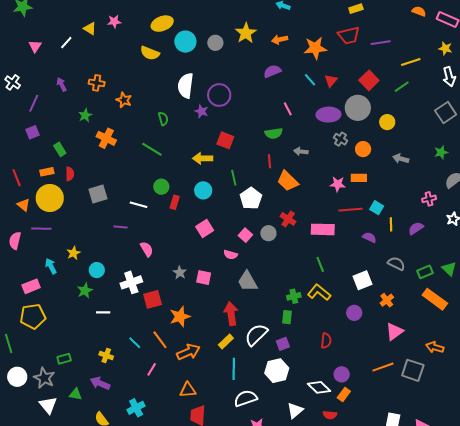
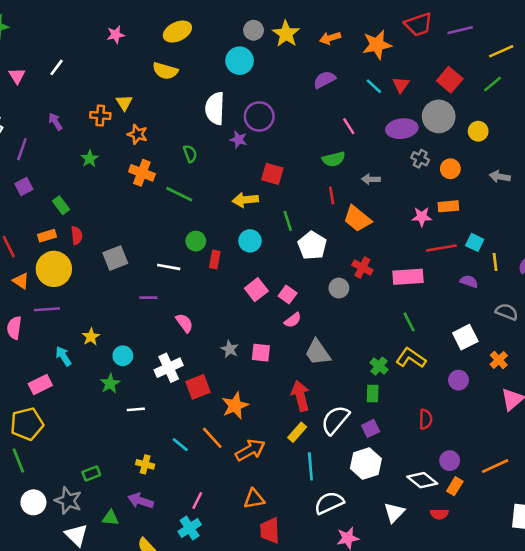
yellow triangle: (90, 29) -> (124, 103), moved, turned 32
cyan circle: (185, 42) -> (240, 61), moved
gray circle: (215, 43) -> (254, 30), moved
orange cross: (106, 138) -> (142, 173), moved
pink square: (245, 235) -> (288, 295), moved
pink semicircle: (231, 255) -> (293, 320), turned -48
green cross: (294, 296) -> (379, 366), turned -32
yellow pentagon: (33, 316) -> (27, 424), moved
orange line: (383, 367) -> (495, 466), moved
pink line: (152, 369) -> (197, 501), moved

